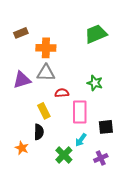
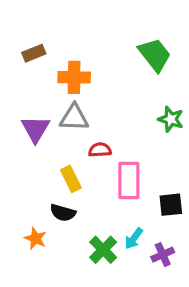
green trapezoid: (96, 34) -> (155, 55), turned 75
purple triangle: (22, 80) -> (35, 129), turned -42
green star: (95, 83) -> (171, 119), moved
black semicircle: (39, 132) -> (63, 213), turned 105
cyan arrow: (81, 140) -> (134, 238), moved

